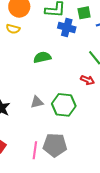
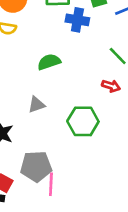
gray triangle: (37, 102) -> (36, 105), moved
gray pentagon: (55, 145) -> (36, 166), moved

